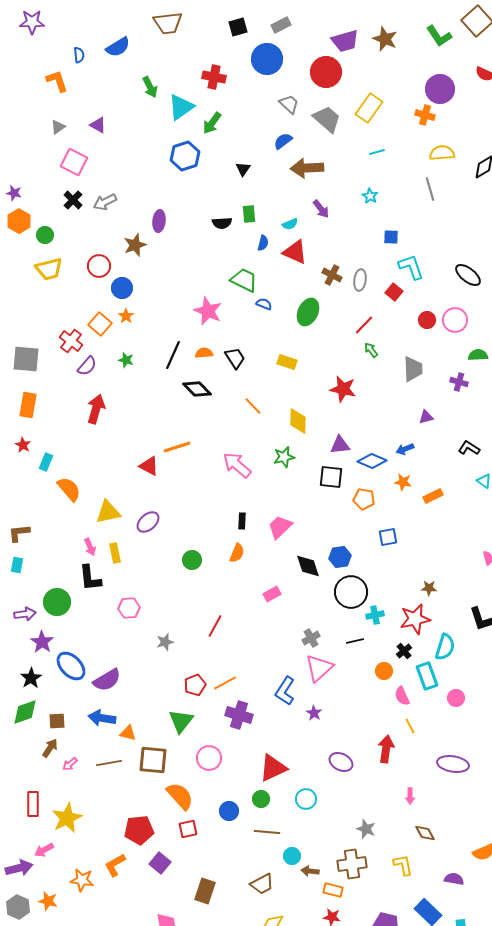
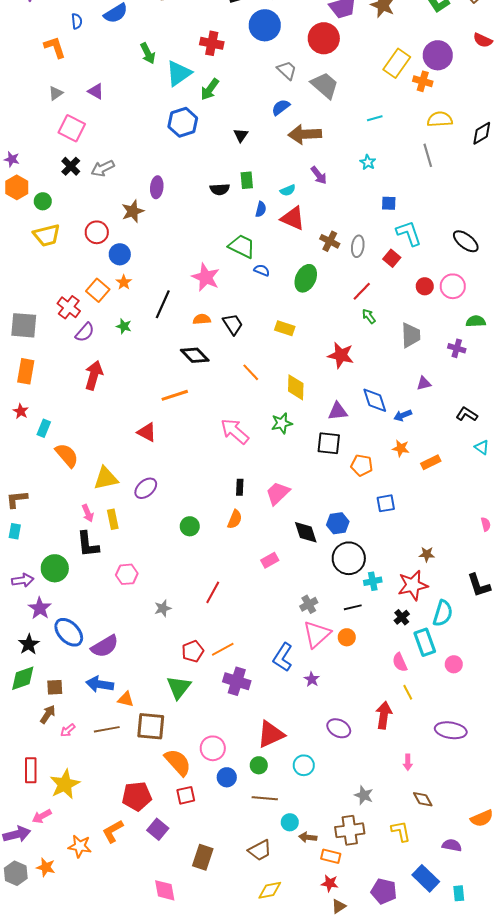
yellow rectangle: (369, 108) -> (397, 63), moved
black line: (173, 355) -> (163, 304), moved
orange line: (177, 447) -> (175, 395), moved
blue diamond: (372, 461) -> (375, 400), moved, turned 48
orange circle: (384, 671) -> (347, 637), moved
pink circle: (209, 758) -> (213, 748), moved

